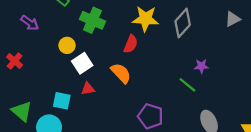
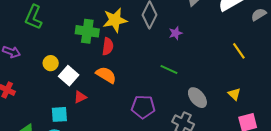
green cross: (92, 20) -> (87, 31), moved
purple star: (201, 66) -> (176, 33), moved

